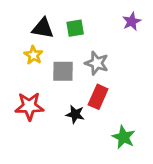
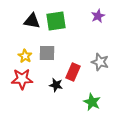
green square: (75, 28) -> (56, 21), size x1.5
yellow star: (33, 55) -> (25, 56), moved
gray star: (97, 63) -> (100, 62), moved

